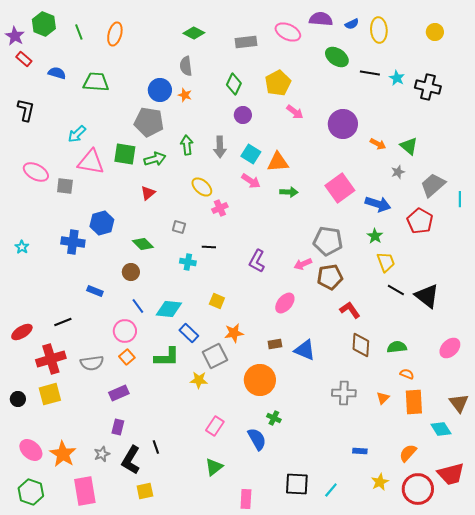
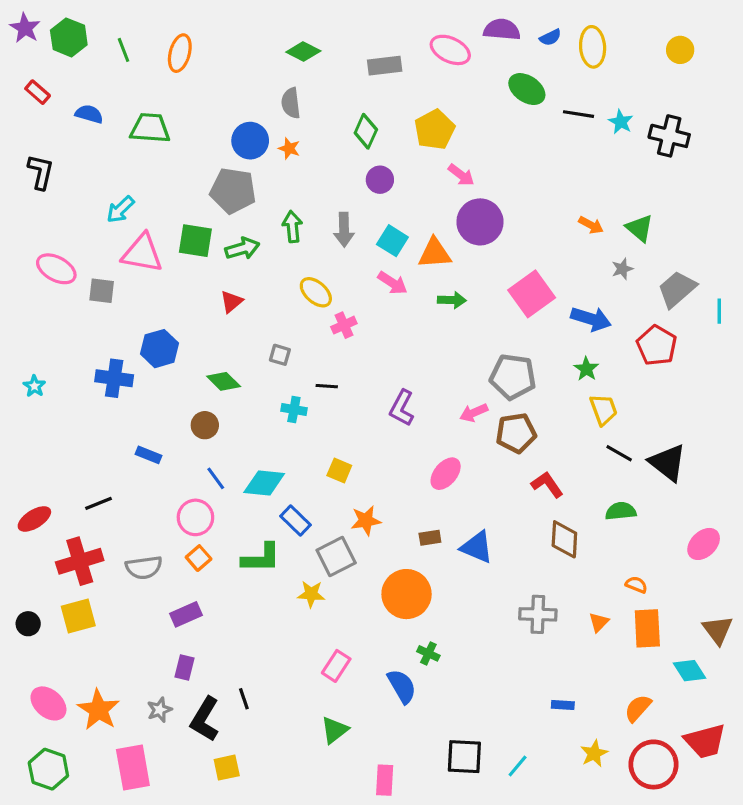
purple star: (15, 36) -> (25, 28), moved
purple circle: (343, 124) -> (480, 222), moved
green semicircle: (397, 347) -> (621, 511), moved

